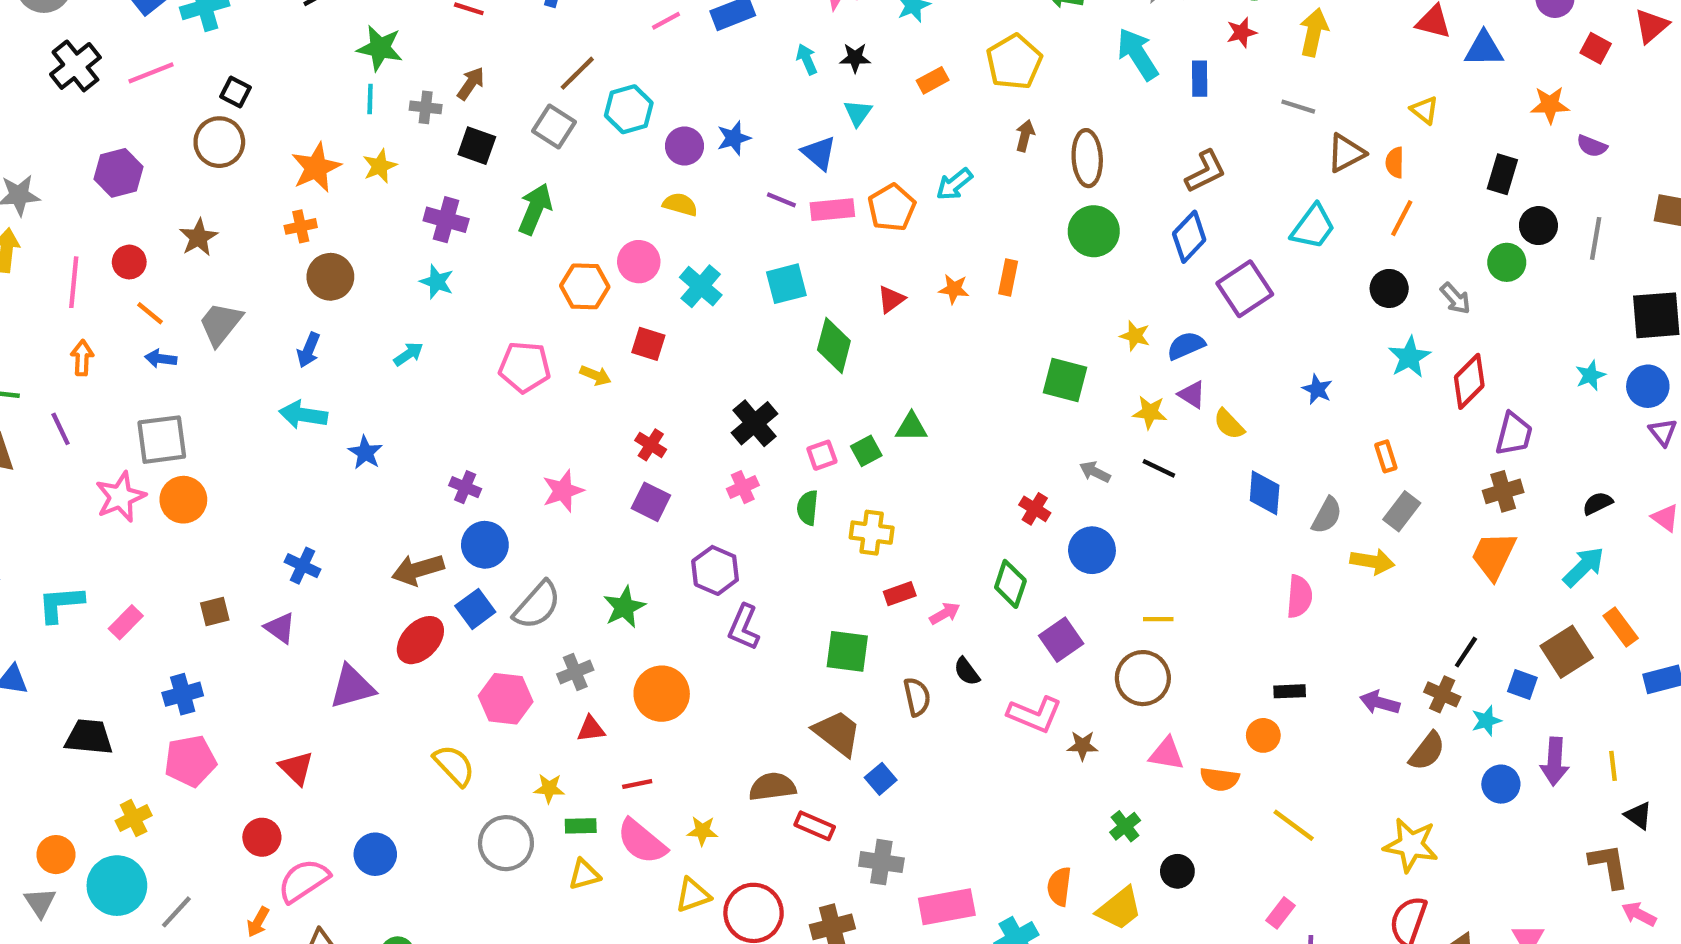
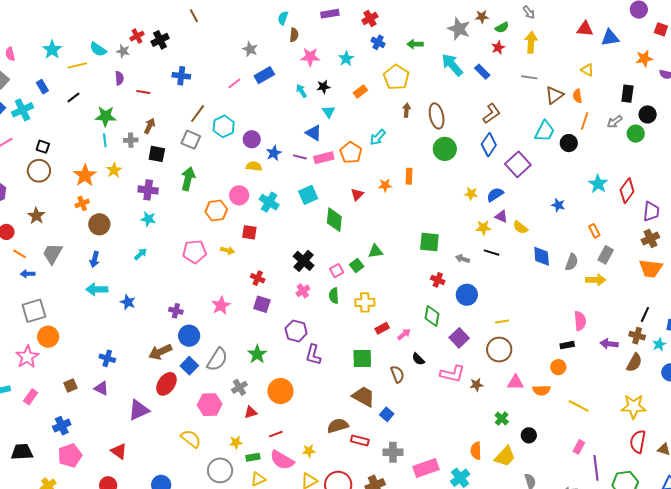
blue rectangle: (1200, 79) -> (482, 72), turned -35
blue star: (734, 138) -> (274, 153), moved
black circle: (1389, 288) -> (569, 143), moved
gray arrow: (1455, 298) -> (615, 122), moved, turned 105
green square: (1065, 380) -> (429, 242), moved
pink star: (120, 497) -> (27, 357), moved
orange trapezoid: (1494, 556) -> (651, 268), turned -100
pink semicircle: (1299, 597) -> (580, 321), moved

